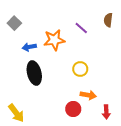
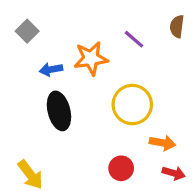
yellow circle: (80, 69) -> (132, 105), size x1.6
orange arrow: (88, 95) -> (163, 143), moved
red arrow: (106, 112) -> (174, 173), turned -72

